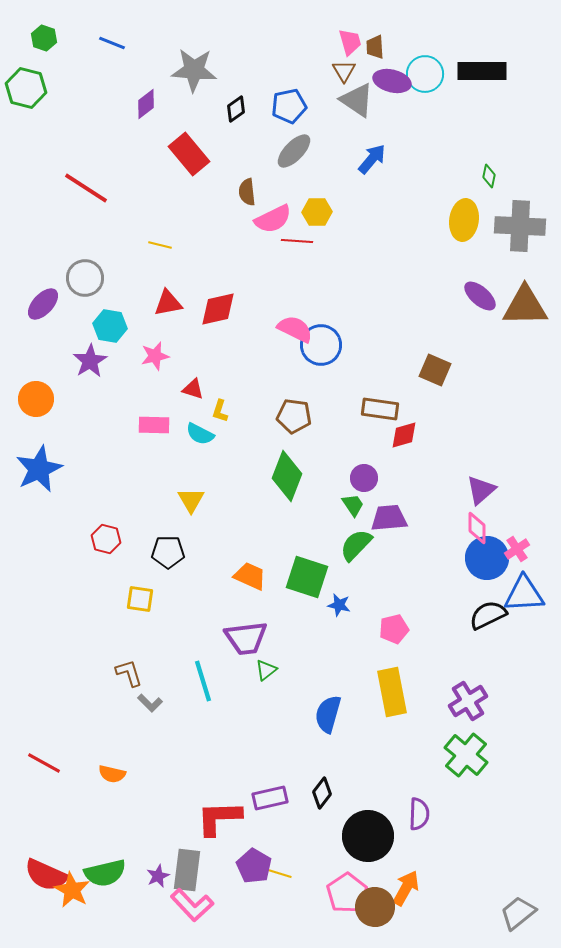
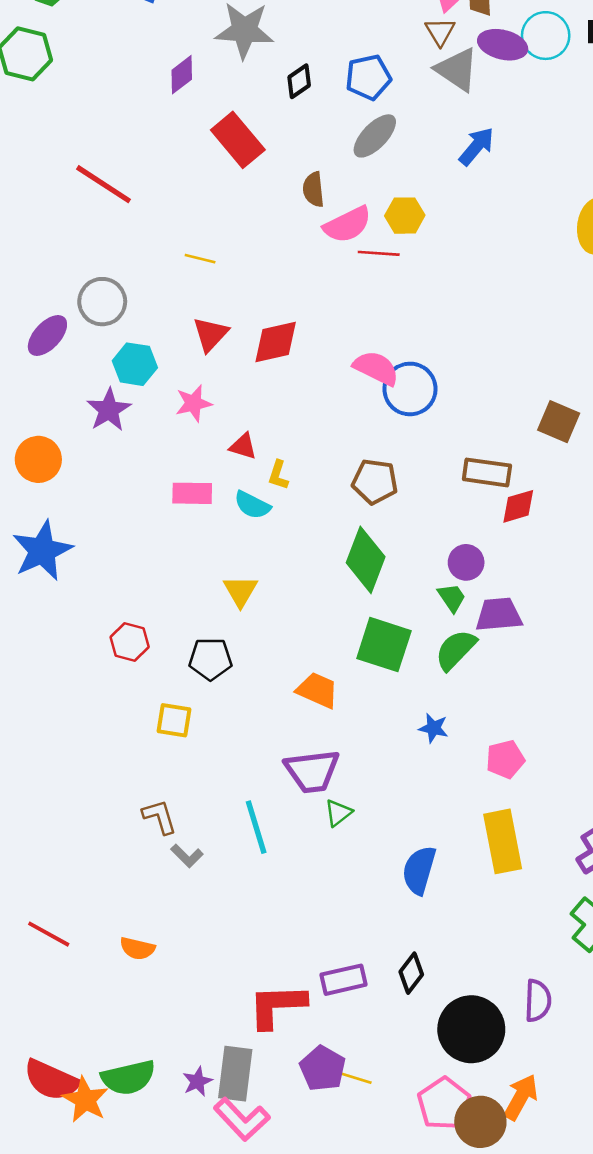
red triangle: (168, 303) -> (210, 334), turned -36
green square: (307, 577) -> (384, 645), moved

